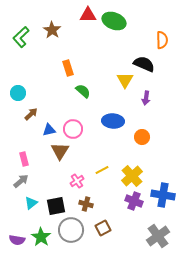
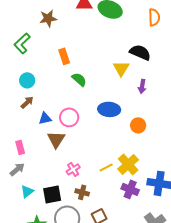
brown star: (52, 30) -> (48, 18), turned 30
green L-shape: (21, 37) -> (22, 43), moved
orange semicircle: (162, 40) -> (154, 17), moved
cyan circle: (18, 93) -> (27, 80), moved
yellow line: (102, 170) -> (106, 167), moved

